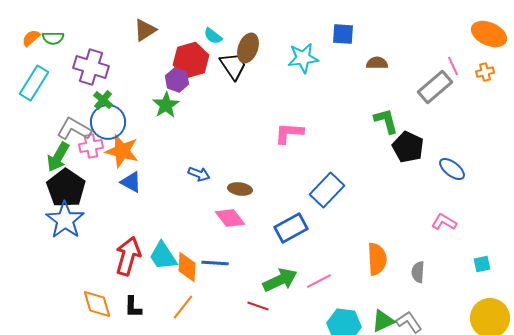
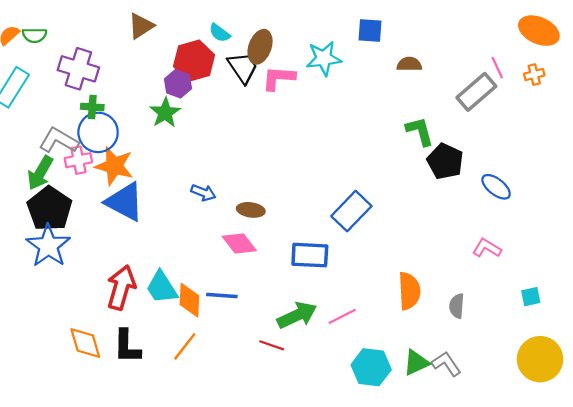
green cross: (103, 100) -> (92, 107), turned -36
pink L-shape: (289, 133) -> (279, 78), moved
blue triangle: (131, 182) -> (125, 202), size x1.6
blue rectangle: (291, 228) -> (310, 255), turned 32
black L-shape: (133, 307) -> (127, 346), size x1.4

